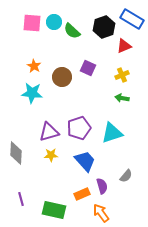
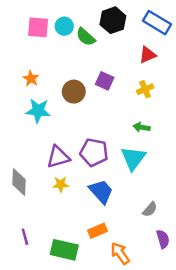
black hexagon: (104, 27) -> (113, 20), moved
orange star: (34, 66) -> (31, 79), moved
green arrow: (122, 98) -> (142, 127), moved
purple pentagon: (79, 128) -> (94, 152), turned 30
cyan triangle: (112, 133) -> (133, 158), turned -35
purple semicircle: (102, 186) -> (163, 239), moved

